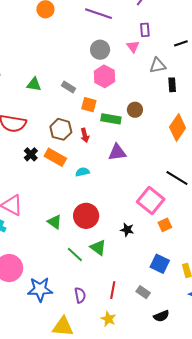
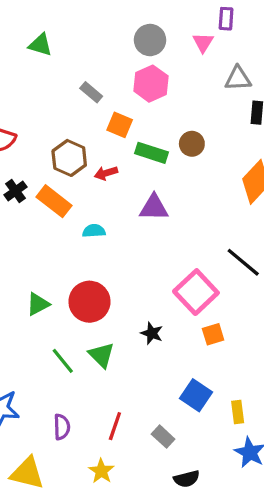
green triangle: (34, 84) -> (40, 45), moved
red arrow: (85, 135) -> (106, 173), turned 80
green triangle: (55, 222) -> (38, 304), turned 49

